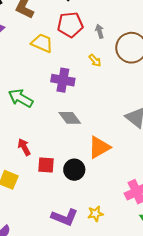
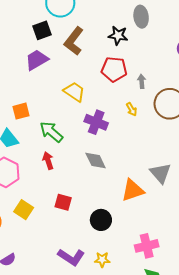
yellow trapezoid: (42, 43) -> (74, 92), moved
red arrow: (24, 147) -> (48, 161), moved
orange triangle: (99, 147) -> (133, 190), moved
black circle: (74, 170) -> (101, 220), moved

